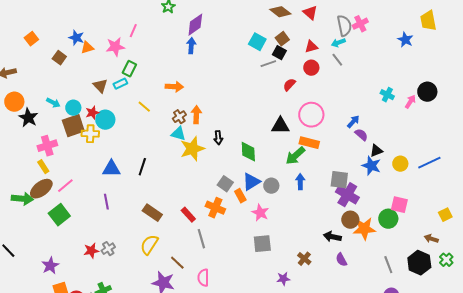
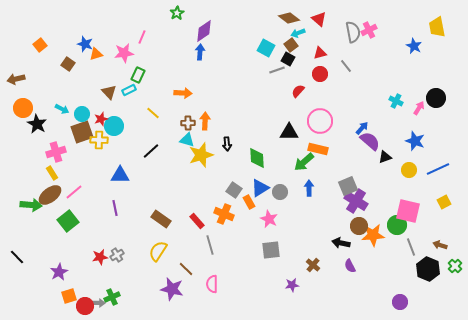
cyan arrow: (338, 43) -> (298, 33), moved
brown cross: (179, 117) -> (188, 123), turned 32
purple semicircle: (361, 135) -> (370, 141), size x1.5
blue star: (371, 166) -> (415, 141), moved
black line: (142, 167) -> (151, 151), moved, turned 30
gray square: (339, 180) -> (348, 186), turned -30
pink square: (399, 205) -> (408, 211), size x1.4
yellow square: (445, 215) -> (444, 202), moved
gray line: (388, 265) -> (411, 247), moved

